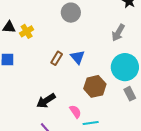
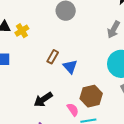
blue triangle: (78, 57) -> (70, 67), moved
brown hexagon: (95, 86) -> (91, 96), moved

